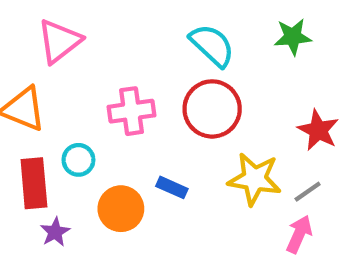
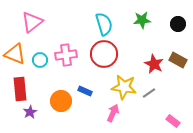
cyan semicircle: (212, 45) -> (104, 24), turned 30
cyan circle: (78, 160) -> (40, 60), moved
pink arrow: (299, 234) -> (113, 113), moved

